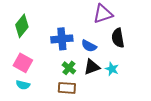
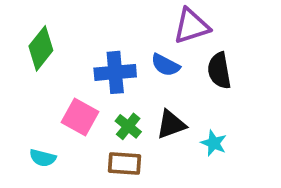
blue semicircle: (89, 46) -> (165, 65), moved
pink square: (23, 63) -> (80, 117), moved
cyan star: (112, 69) -> (214, 143), moved

